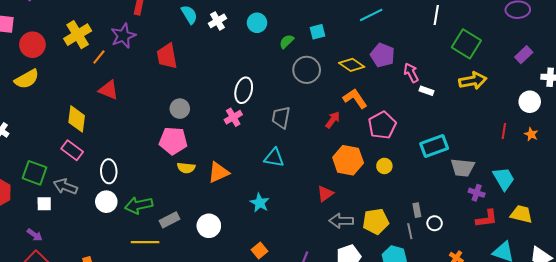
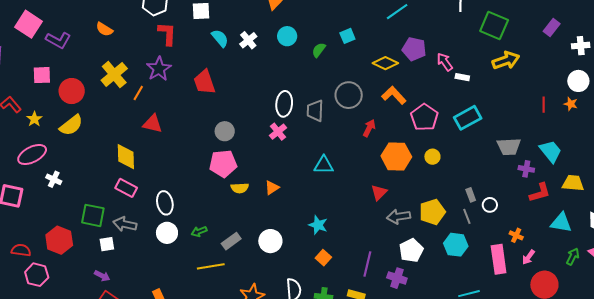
gray circle: (307, 70) -> (349, 95), moved
white circle: (530, 102) -> (578, 81), moved
gray trapezoid: (281, 117) -> (315, 111), moved
red arrow: (333, 120) -> (369, 128), moved
cyan rectangle: (434, 146) -> (468, 118), moved
orange triangle: (218, 172) -> (272, 188), size x0.7
cyan star: (260, 203) -> (318, 225), moved
green arrow: (139, 205) -> (199, 231), size x0.6

